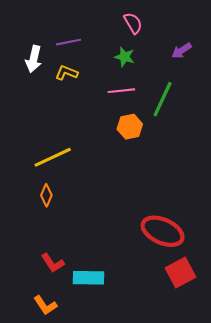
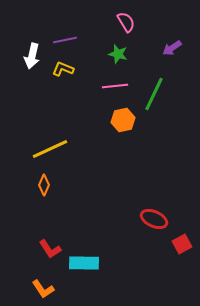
red ellipse: (163, 231) -> (154, 219), size x0.7
red square: (181, 272) -> (182, 244), moved, size x0.7

